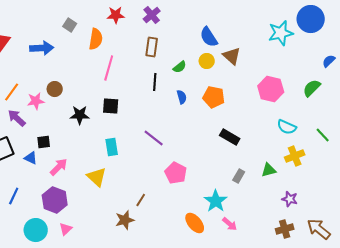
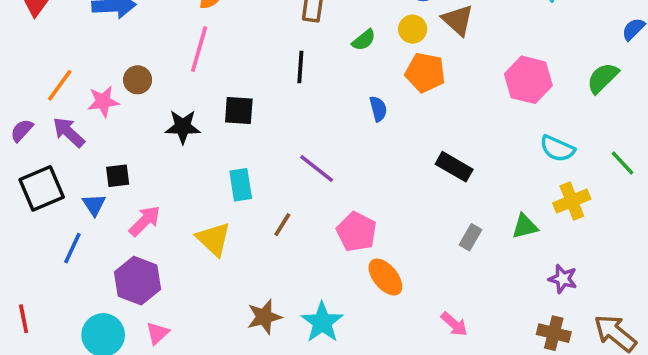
pink line: (109, 68) -> (199, 49), moved
black line: (155, 82) -> (300, 67), moved
blue semicircle: (182, 97) -> (378, 109), moved
orange pentagon: (214, 97) -> (425, 73), moved
blue triangle: (31, 158) -> (94, 205), turned 32
blue line: (14, 196) -> (72, 248), moved
brown line: (141, 200) -> (282, 225), moved
cyan star: (216, 201) -> (322, 322), moved
orange ellipse: (195, 223) -> (385, 277), moved
brown cross: (285, 229) -> (554, 333), turned 30

